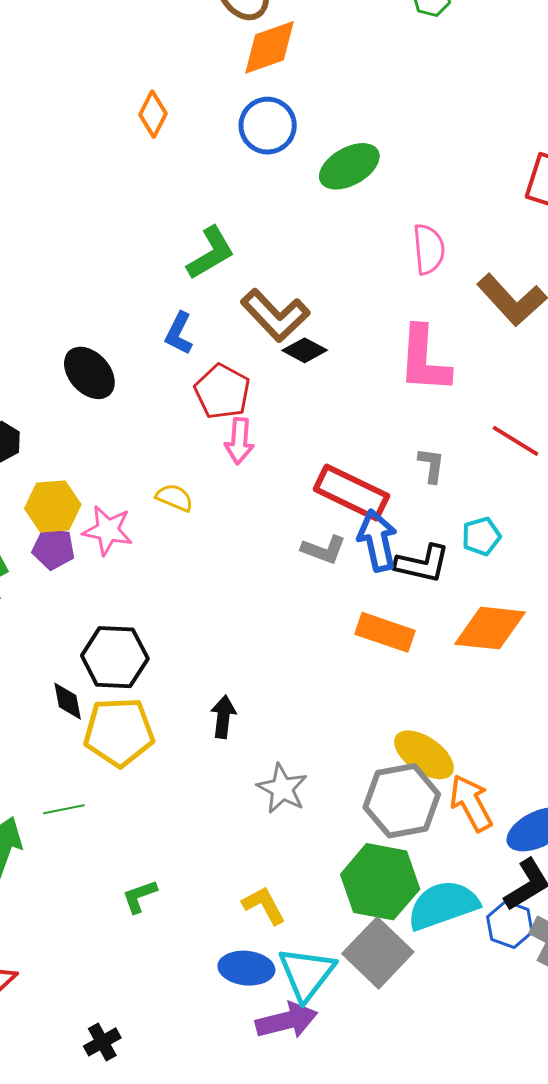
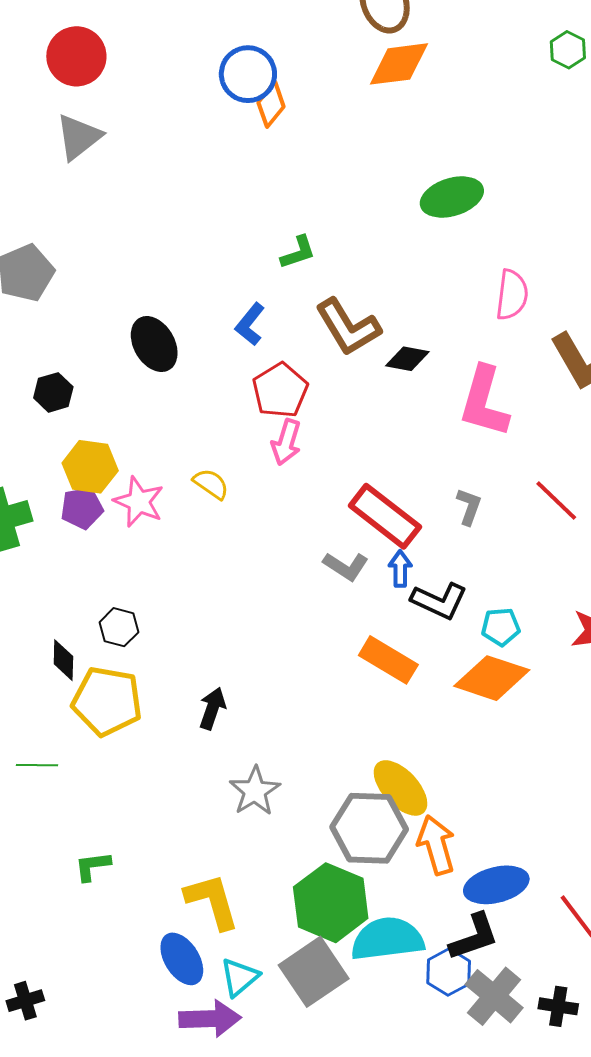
blue circle: (268, 126) -> (248, 74), moved
green L-shape: (211, 253) -> (298, 252), size x0.7
black diamond: (305, 350) -> (407, 359), moved, turned -30
cyan pentagon: (481, 536) -> (501, 627), moved
blue arrow: (377, 541) -> (400, 569), size x0.6
purple pentagon: (53, 549) -> (82, 508), turned -30
black hexagon: (115, 657) -> (119, 627), size x0.6
yellow L-shape: (264, 905) -> (212, 901), size x1.4
blue ellipse: (246, 968) -> (182, 959), turned 40
cyan triangle: (307, 974) -> (240, 977), size x0.7

